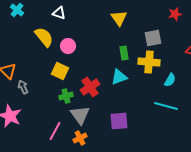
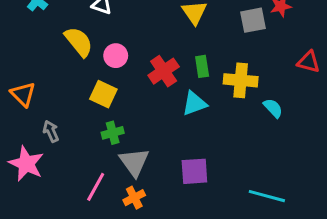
gray square: (153, 38) -> (253, 20), moved
cyan semicircle: (170, 80) -> (273, 108), turned -72
gray arrow: (23, 87) -> (51, 131), moved
red cross: (90, 87) -> (164, 71), moved
cyan line: (166, 106) -> (267, 196), moved

